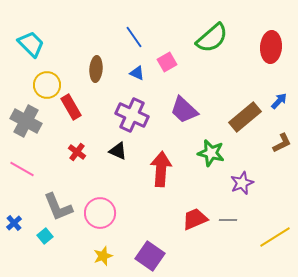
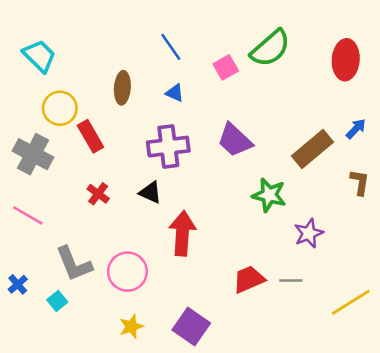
pink square: (167, 62) -> (226, 67), moved
purple cross: (132, 115) -> (168, 147), turned -32
brown L-shape: (282, 143) -> (360, 182), turned -55
red arrow: (161, 169) -> (182, 233), moved

